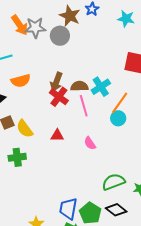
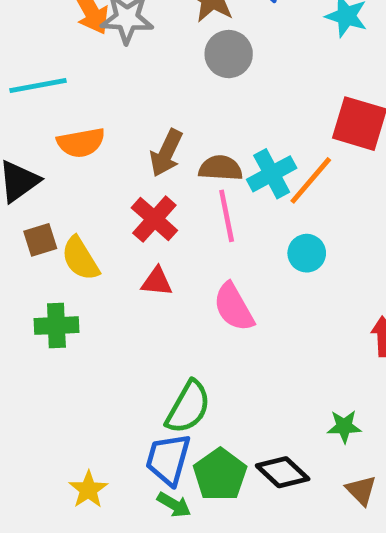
gray circle: (60, 36) -> (229, 54), moved
red cross: (59, 97) -> (154, 219), moved
orange line: (120, 103) -> (311, 180), moved
pink semicircle: (90, 143) -> (234, 307), size x1.5
green semicircle: (114, 182) -> (188, 407), moved, turned 135

